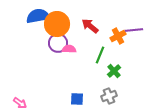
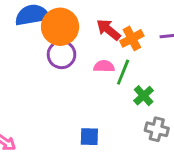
orange cross: (118, 36) -> (132, 38), moved
pink semicircle: (69, 49) -> (104, 66), moved
gray cross: (109, 96) -> (157, 129), moved, turned 35

